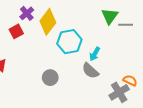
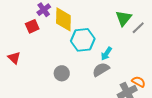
yellow diamond: (48, 22) -> (63, 19), turned -40
gray line: (126, 25) -> (138, 28), turned -48
gray semicircle: (90, 71) -> (101, 70), turned 102

